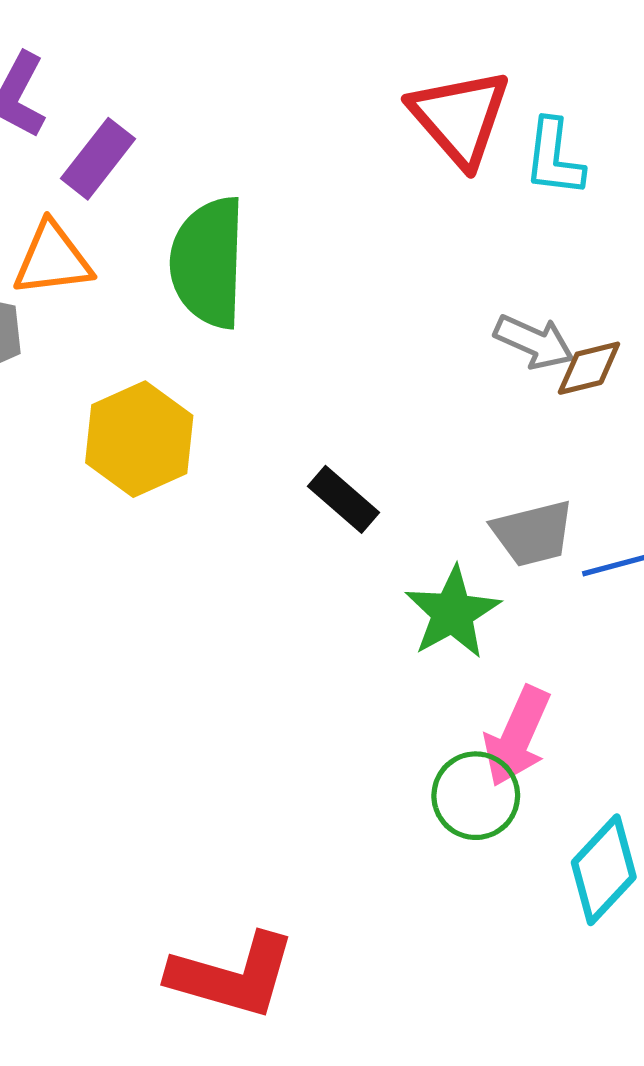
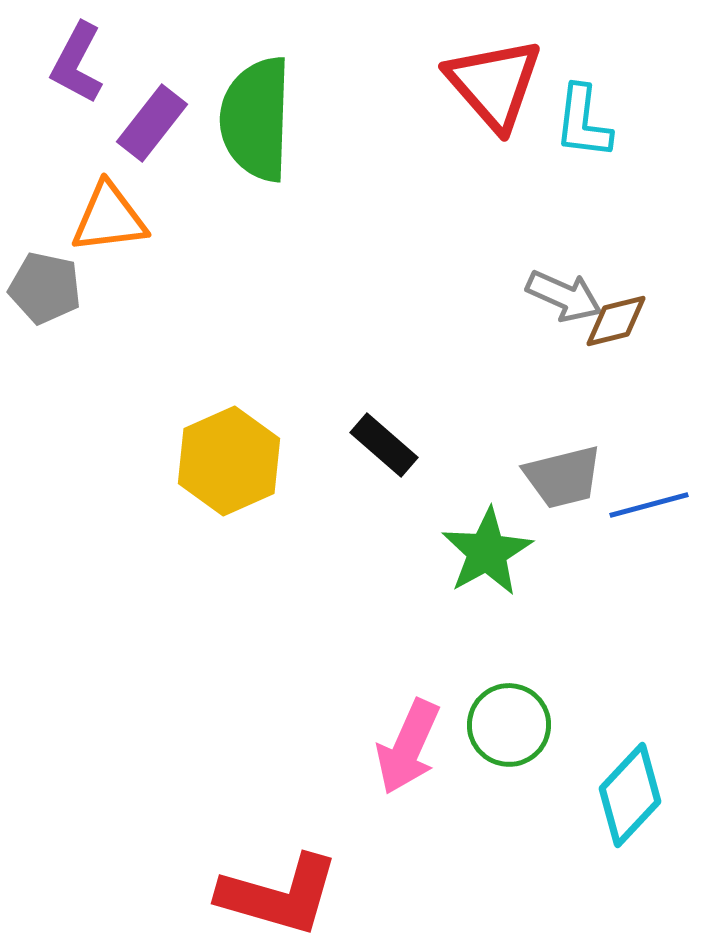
green semicircle: (208, 262) -> (256, 119), moved
yellow hexagon: (139, 439) -> (229, 461), moved
pink arrow: (517, 736) -> (408, 747), moved

